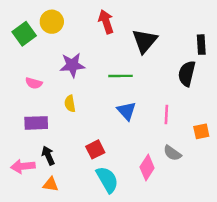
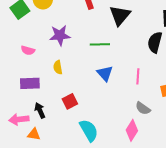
red square: (95, 149) -> (70, 101), moved
pink diamond: (147, 168) -> (132, 130), moved
orange triangle: (51, 184) -> (34, 134), moved

